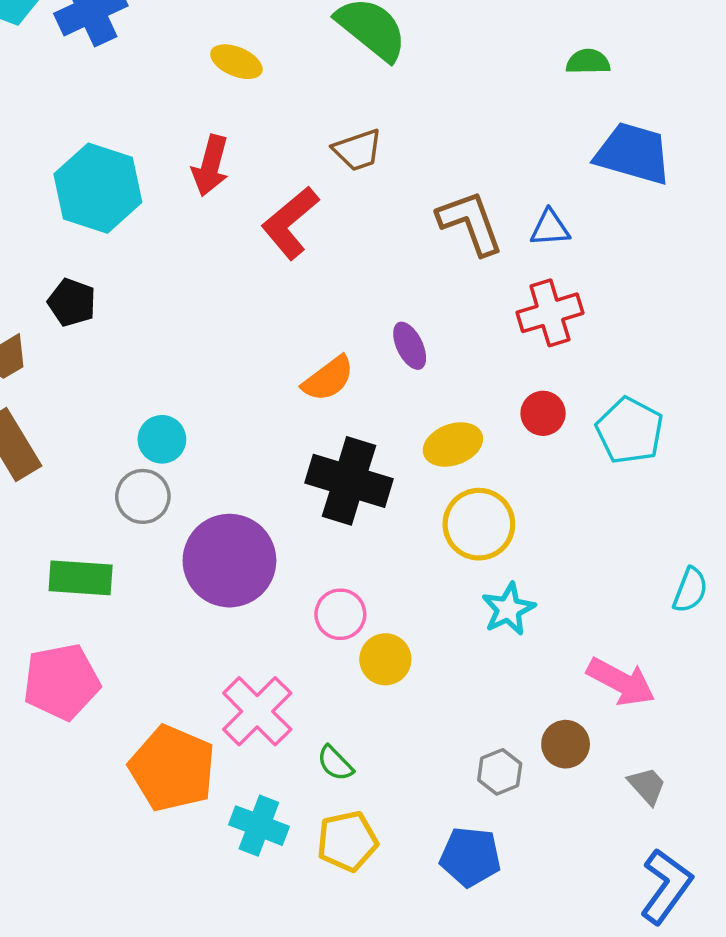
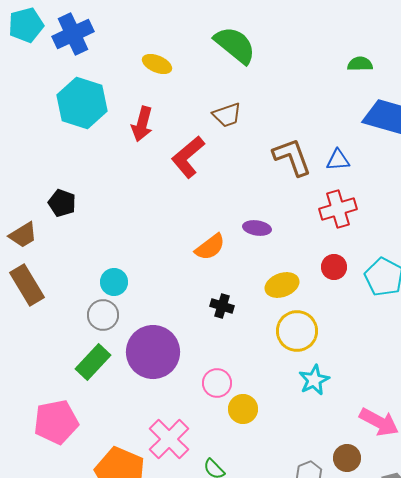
cyan hexagon: (98, 188) -> (82, 103), moved
purple ellipse: (410, 346) -> (257, 228), turned -56
black cross: (349, 481) -> (222, 306), size x0.5
green rectangle: (81, 578) -> (93, 362), moved, turned -51

